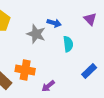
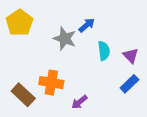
purple triangle: (90, 19) -> (131, 56), moved
blue arrow: (54, 23) -> (87, 25), turned -56

